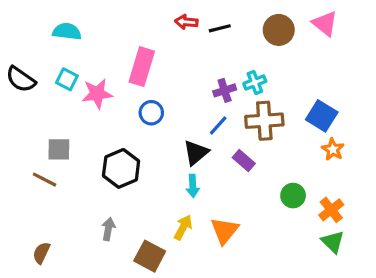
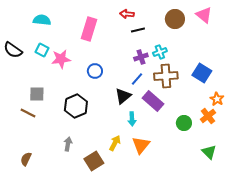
red arrow: (186, 22) -> (127, 14), moved
black line: (220, 28) -> (138, 30), moved
pink rectangle: (142, 67) -> (89, 29), moved
orange star: (333, 149) -> (217, 99), moved
purple rectangle: (244, 160) -> (153, 101), size x1.5
cyan arrow: (193, 186) -> (132, 119), moved
orange cross: (331, 210) -> (208, 116), moved
brown square: (150, 256) -> (94, 161), turned 30

